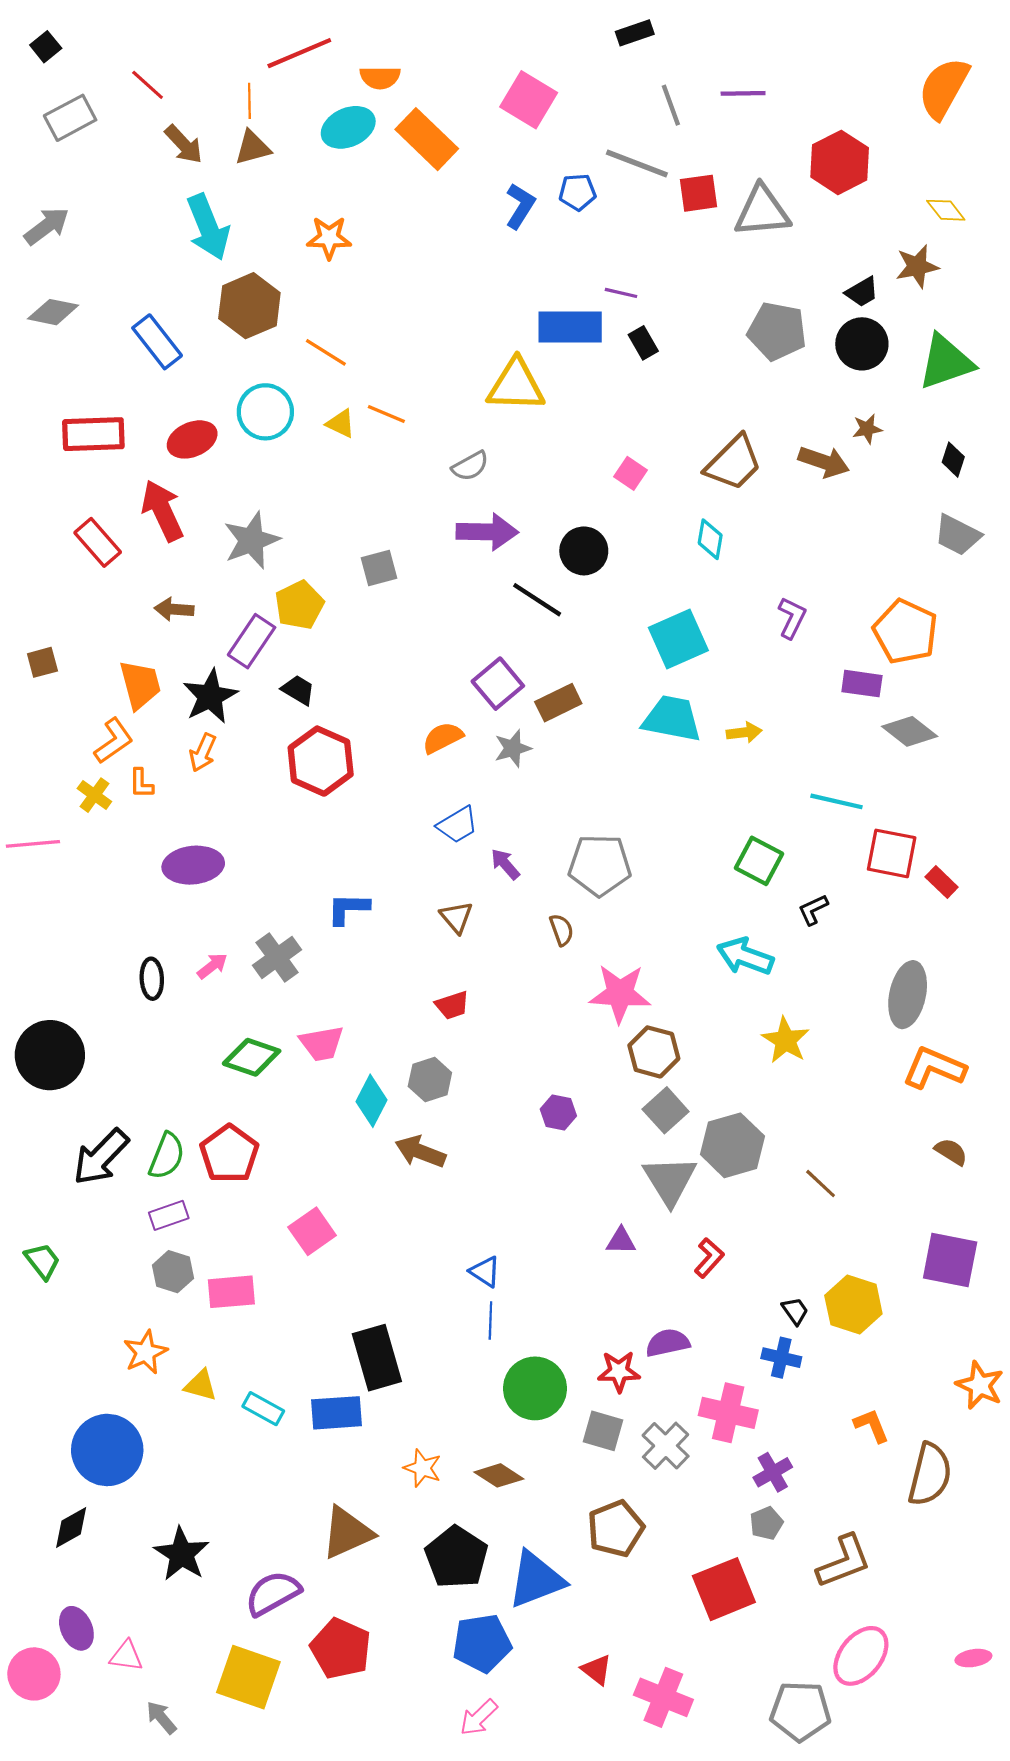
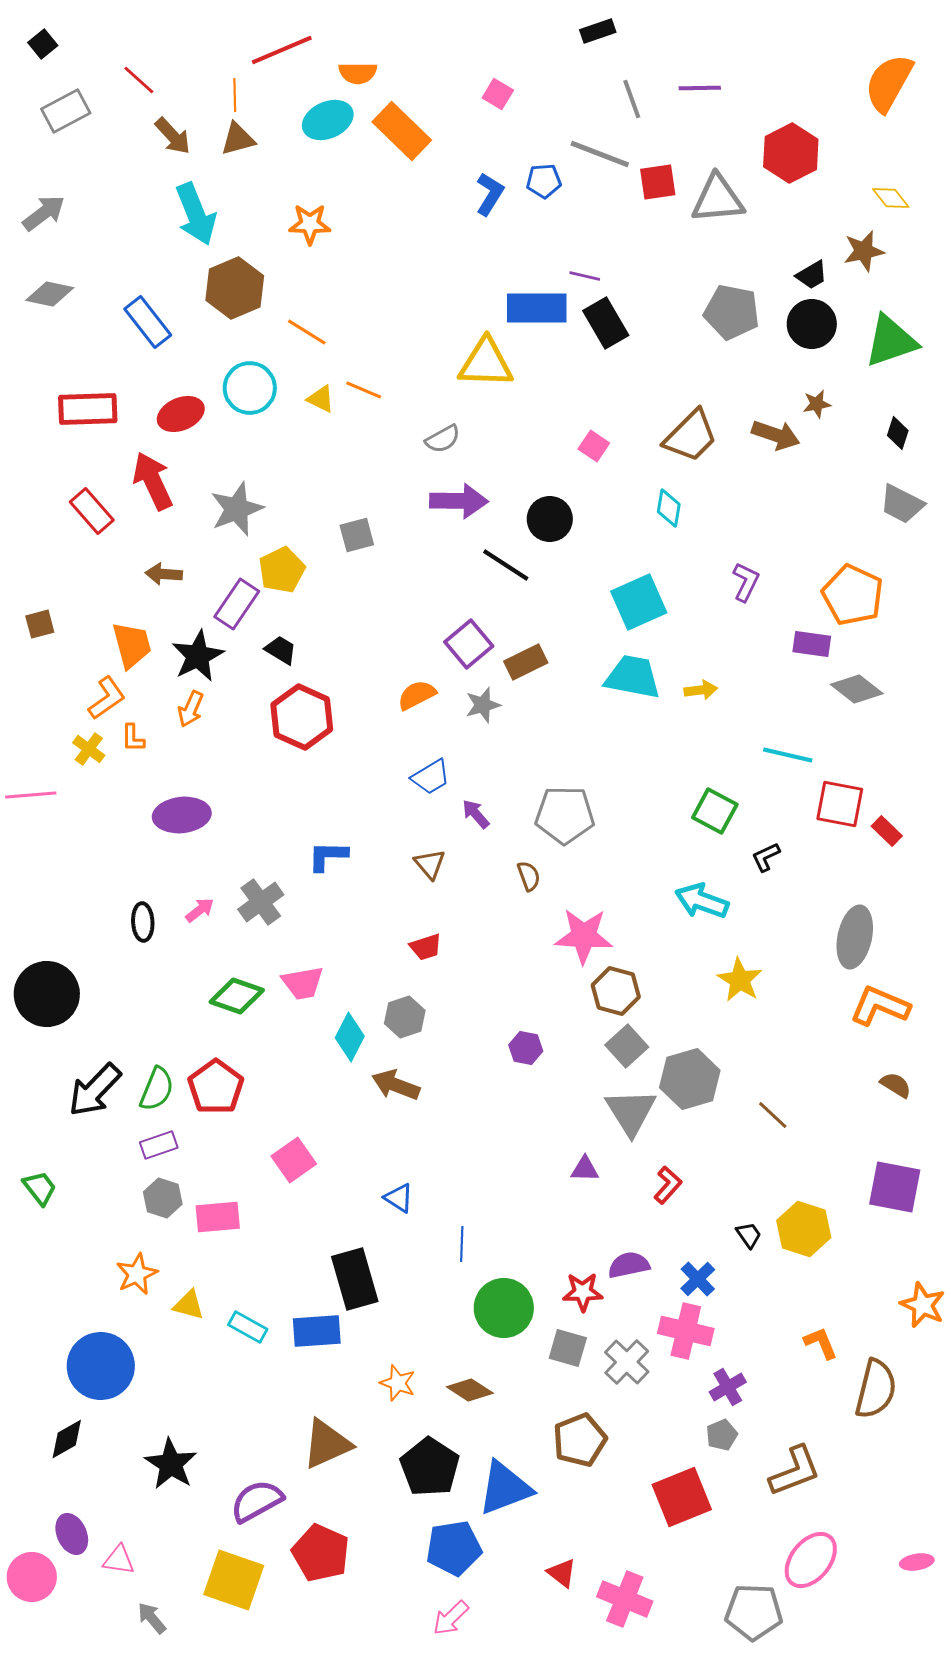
pink square: (529, 100) -> (498, 94), size x0.6
black rectangle: (643, 343) -> (606, 323), size x1.6
blue triangle: (485, 1272) -> (399, 1198), moved
blue cross: (781, 1358) -> (698, 1279), moved, turned 33

